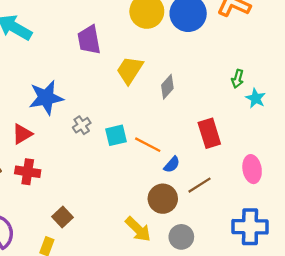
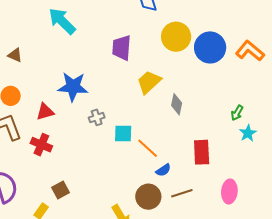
gray diamond: (167, 87) -> (177, 104), turned -45

